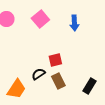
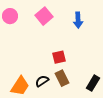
black semicircle: (38, 74) -> (42, 81), moved

